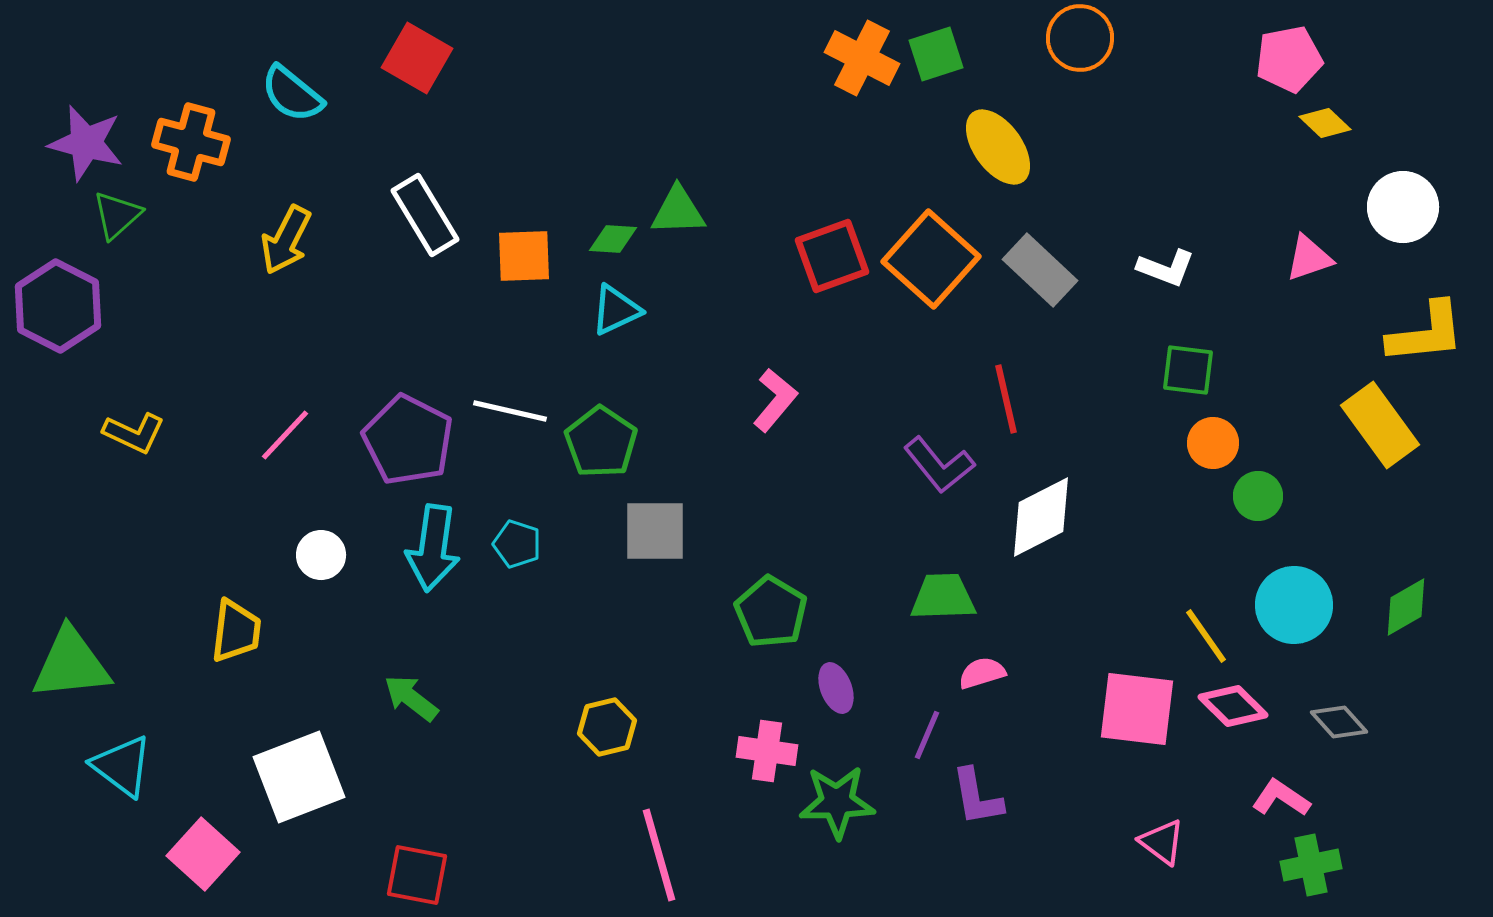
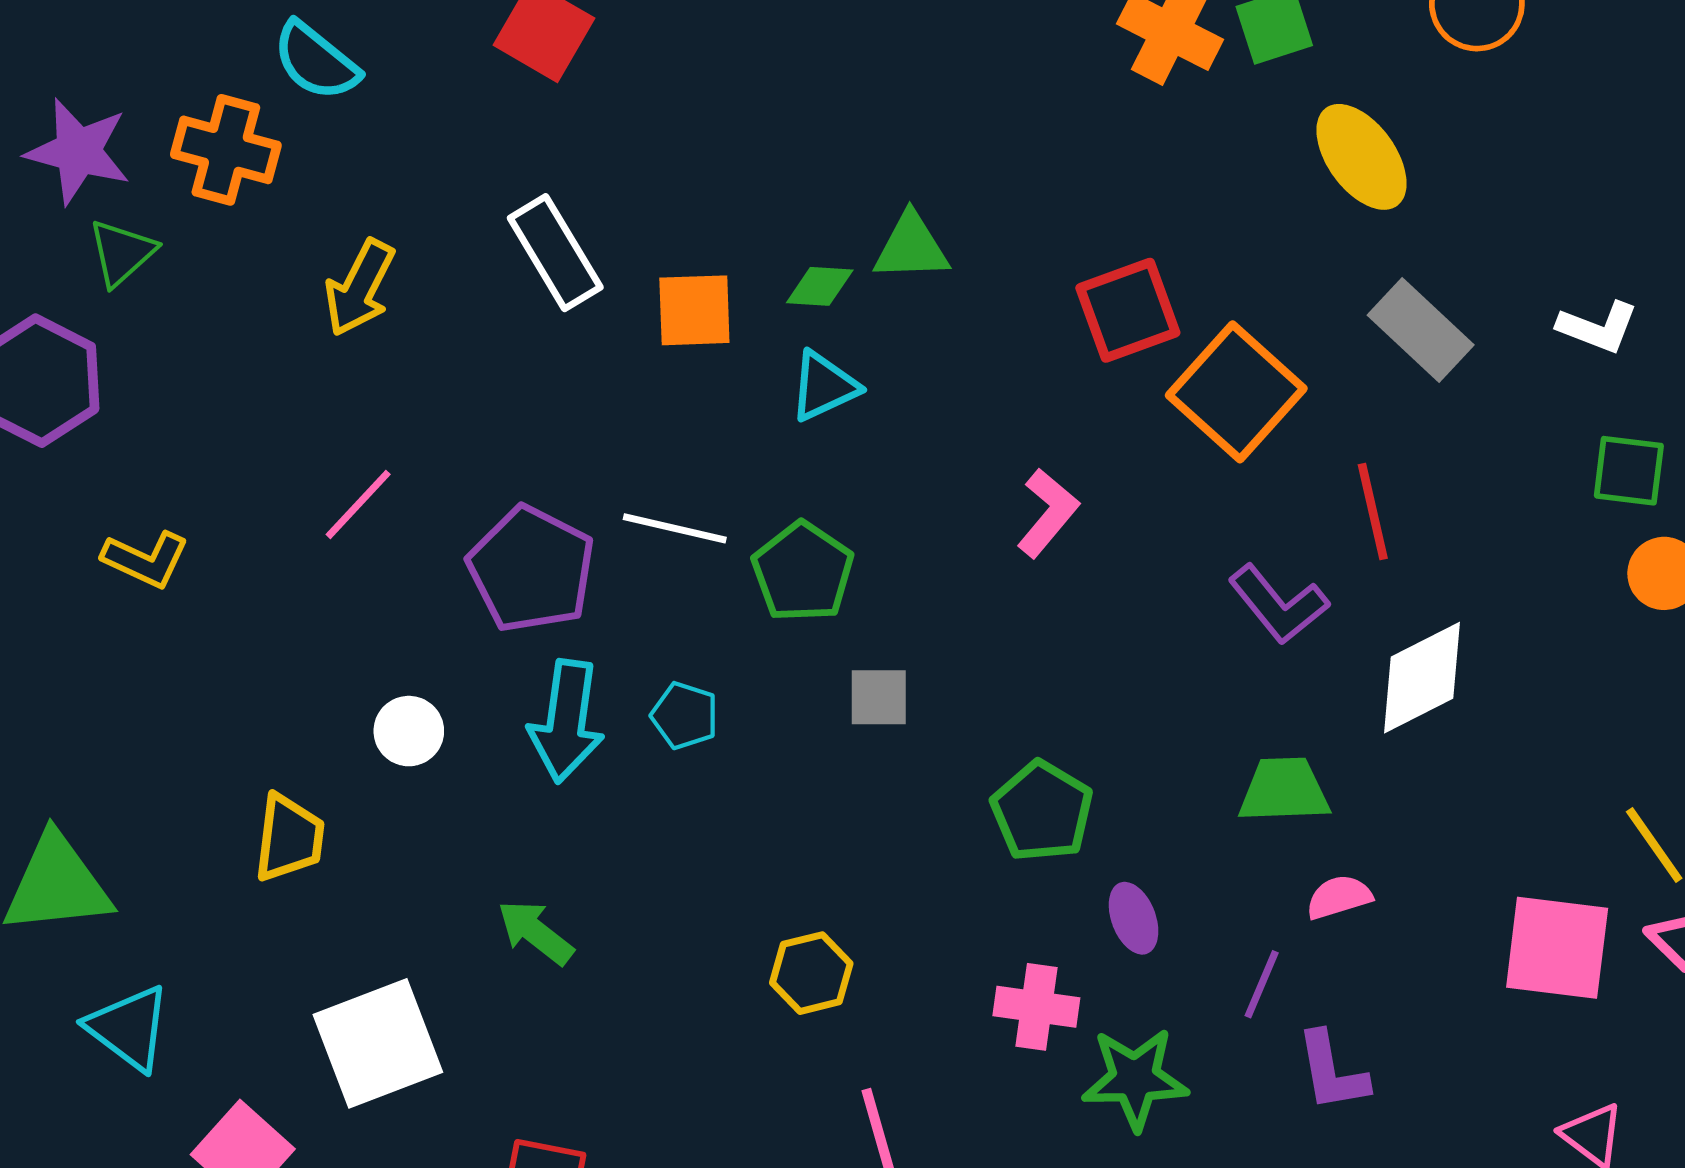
cyan semicircle: (292, 94) -> (316, 61), moved
orange square: (931, 259) -> (1236, 392), moved
pink line: (285, 435) -> (358, 504), moved
gray square: (655, 531) -> (879, 697), size x0.7

